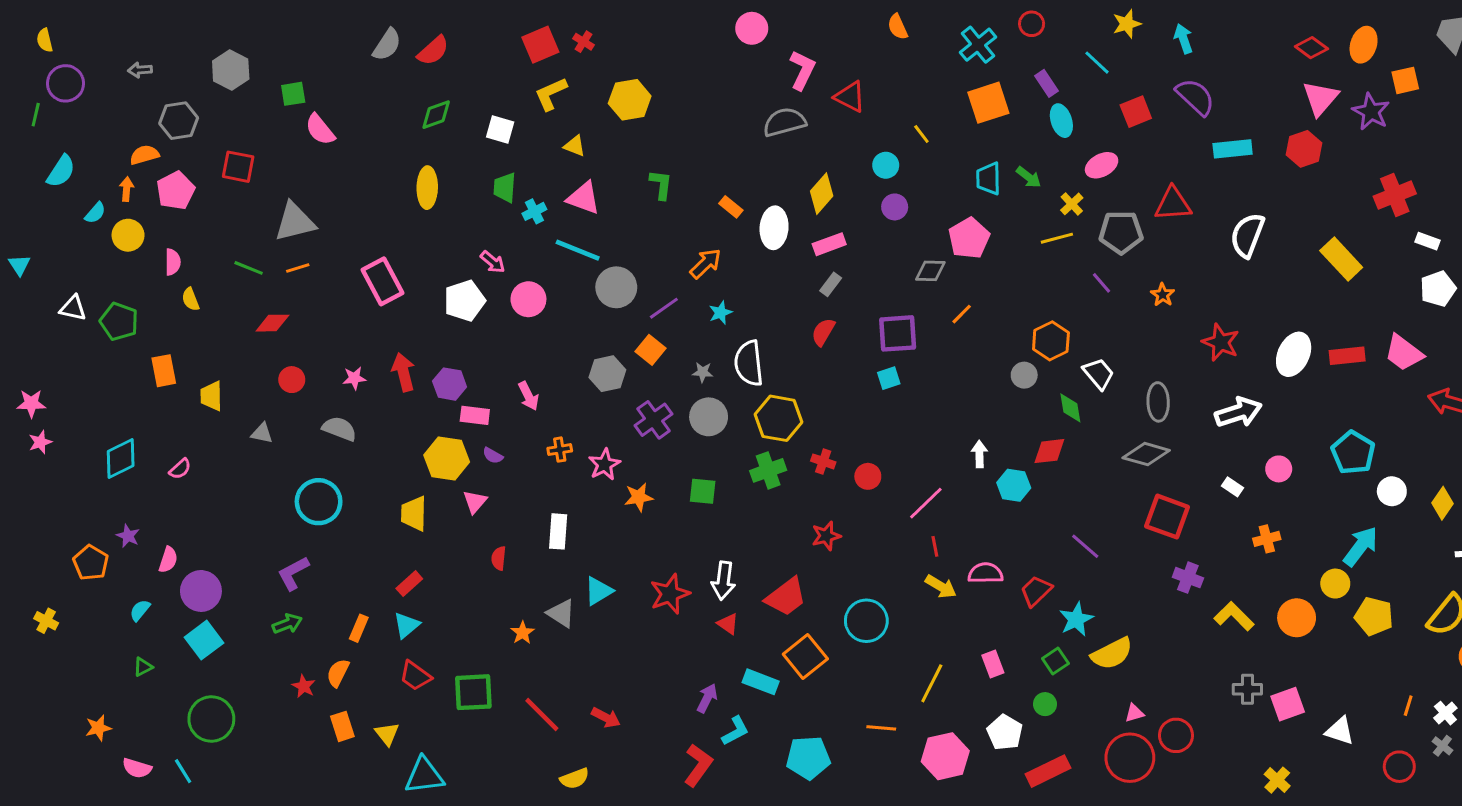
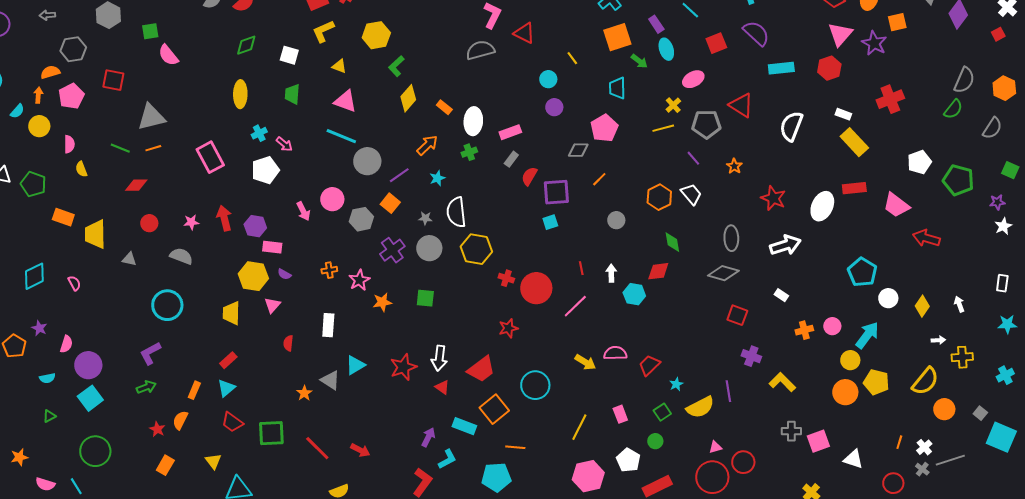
green arrow: (1029, 177) -> (639, 61), moved
green L-shape: (661, 185) -> (396, 66), moved, turned -140
yellow diamond: (822, 194) -> (408, 98), moved
red triangle: (1173, 204) -> (741, 105), turned 36
cyan cross: (534, 211) -> (259, 133), moved
white rectangle: (1428, 241) -> (843, 114), moved
pink circle: (528, 299) -> (332, 199), moved
red semicircle: (823, 332) -> (529, 176), moved
red rectangle: (1347, 356) -> (854, 188), moved
orange rectangle: (164, 371) -> (63, 217), turned -60
white trapezoid: (1099, 374) -> (691, 194), moved
gray circle: (1024, 375) -> (616, 220), moved
yellow trapezoid: (211, 396) -> (95, 234), size x1.4
pink arrow: (528, 396) -> (303, 211), moved
pink semicircle: (180, 469) -> (74, 283), turned -77
pink circle: (1279, 469) -> (832, 326), moved
green cross: (768, 470) -> (469, 152), moved, size x0.7
red circle: (868, 476) -> (536, 288), size x1.8
red square: (1167, 517) -> (737, 315), size x0.7
red line: (935, 546) -> (581, 268), moved
purple line: (1085, 546) -> (728, 391), moved, turned 40
cyan semicircle: (140, 610) -> (47, 378), turned -140
orange circle: (1297, 618) -> (845, 392), moved
cyan star: (1076, 619) -> (676, 384), size x0.6
orange rectangle: (342, 726) -> (165, 465), moved, turned 48
orange line: (881, 728) -> (515, 447), moved

